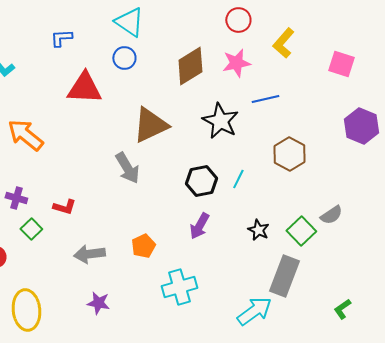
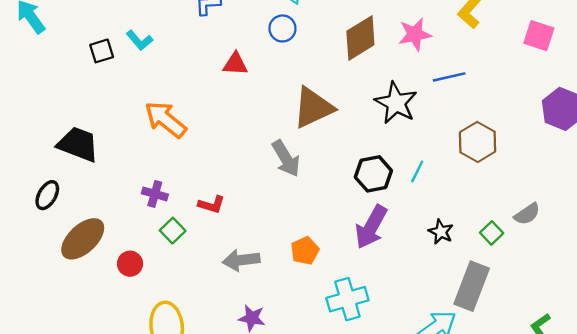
red triangle: (84, 88) -> (235, 64), size x0.6
purple arrow: (199, 226) -> (371, 227), size x1.4
green square: (301, 231) -> (492, 233), size x0.7

